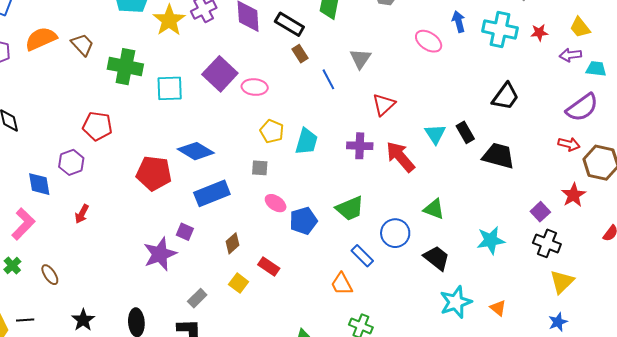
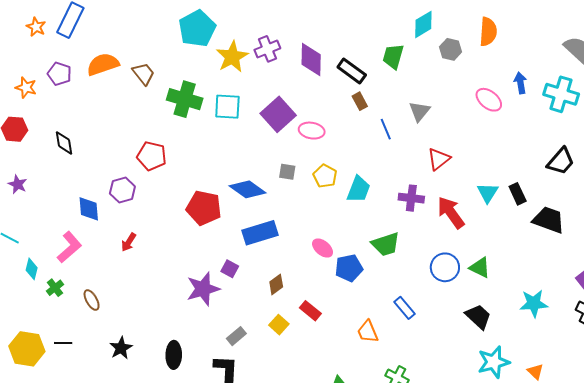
cyan square: (170, 88) -> (227, 107), moved
gray square: (260, 168) -> (287, 172), moved
green trapezoid: (350, 208) -> (386, 244), moved
blue circle: (395, 233) -> (445, 267), moved
orange trapezoid: (342, 284) -> (368, 332), moved

